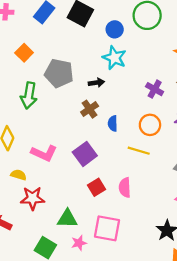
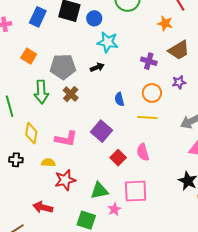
blue circle: (115, 29) -> (94, 18), moved
brown cross: (90, 109) -> (71, 94), moved

